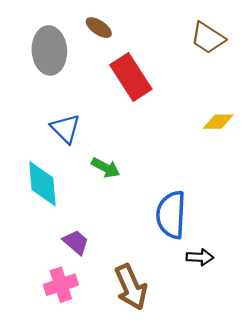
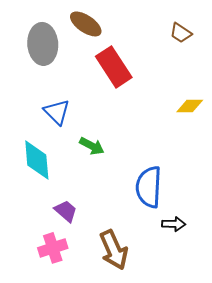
brown ellipse: (99, 28) -> (86, 24), size x1.4
brown trapezoid: (208, 38) -> (181, 33), size x0.7

